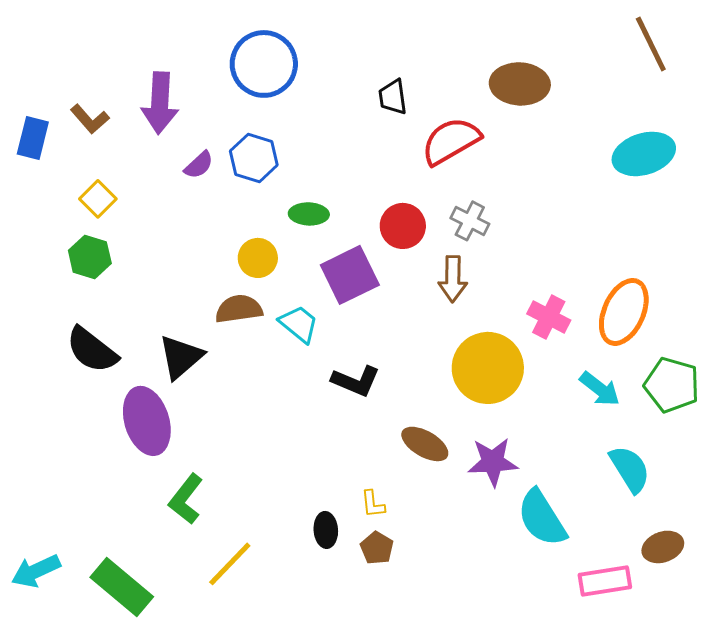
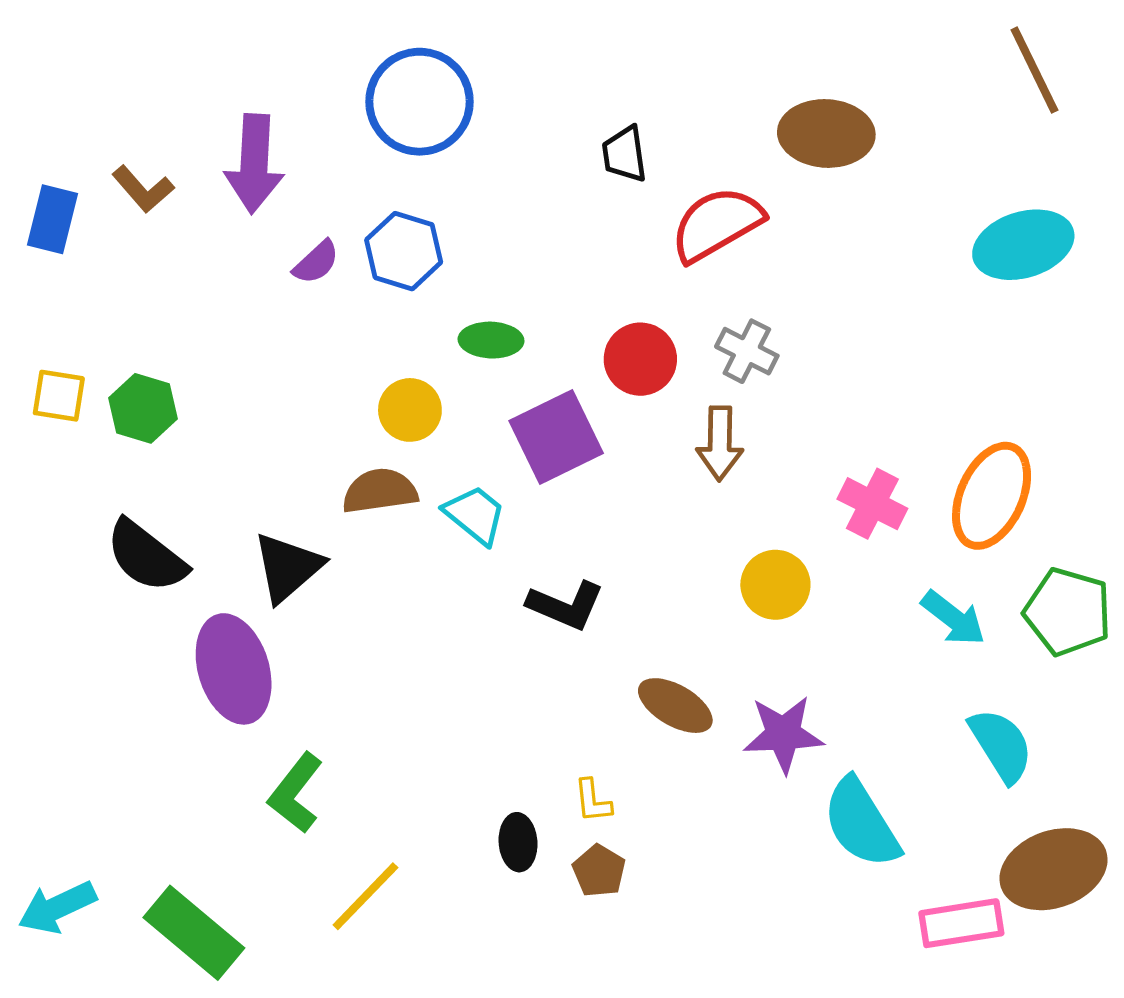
yellow square: (98, 199) -> (59, 396), moved, turned -36
yellow circle: (488, 368) -> (775, 585), size x0.6
brown ellipse: (663, 547) -> (1054, 869), size x1.6

